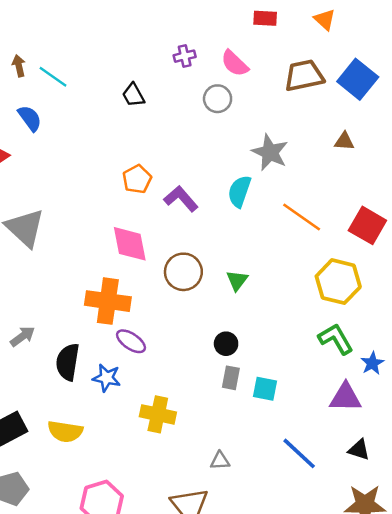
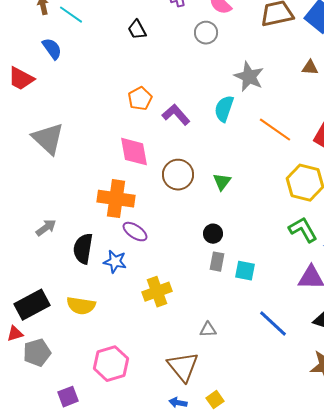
yellow cross: (158, 414) -> (157, 292), turned -32

